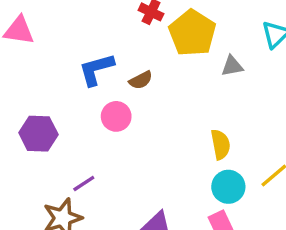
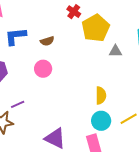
blue L-shape: (96, 69) -> (16, 36), moved
brown semicircle: (141, 80) -> (47, 41), moved

